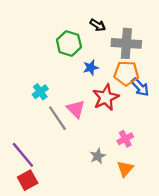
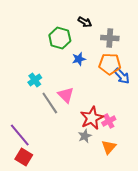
gray cross: (126, 43) -> (110, 38), size x0.7
red star: (106, 97) -> (92, 118), moved
red square: (28, 180) -> (24, 157), turned -30

